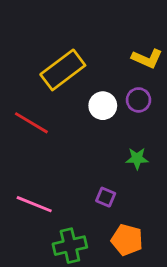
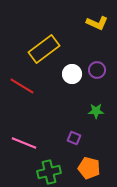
yellow L-shape: (147, 59) -> (97, 23), moved

